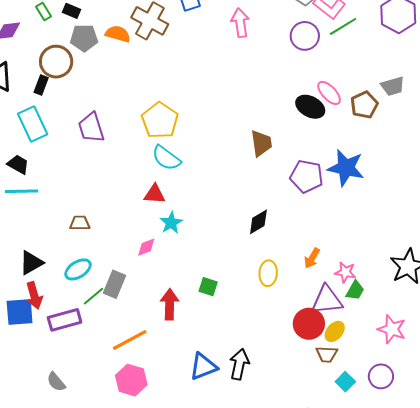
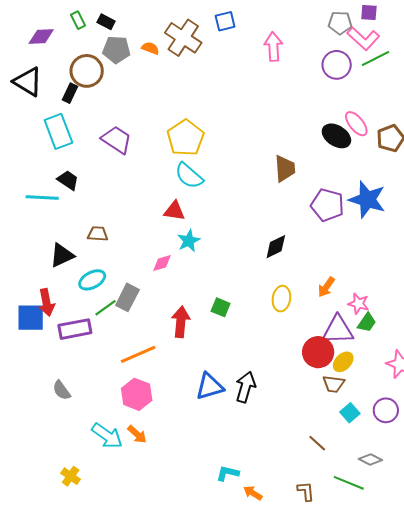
orange semicircle: (118, 34) -> (150, 48), size x0.7
purple trapezoid: (91, 128) -> (116, 140), turned 136
black trapezoid: (18, 164) -> (68, 180), moved
black triangle: (31, 263) -> (62, 255), moved

